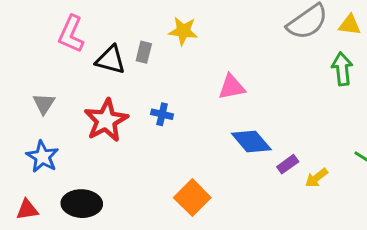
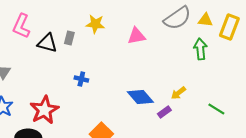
pink triangle: (232, 87) -> (136, 36), moved
red star: (106, 120) -> (44, 110), moved
yellow arrow: (316, 178) -> (178, 93), moved

